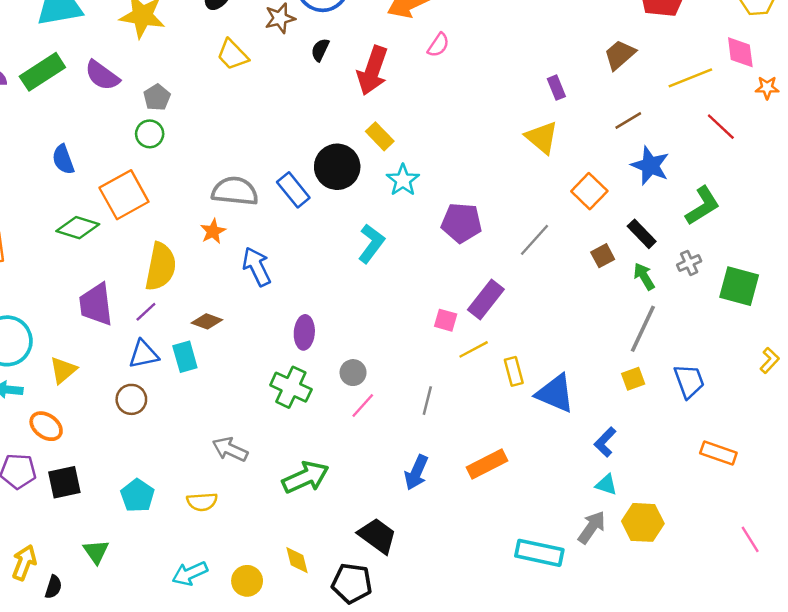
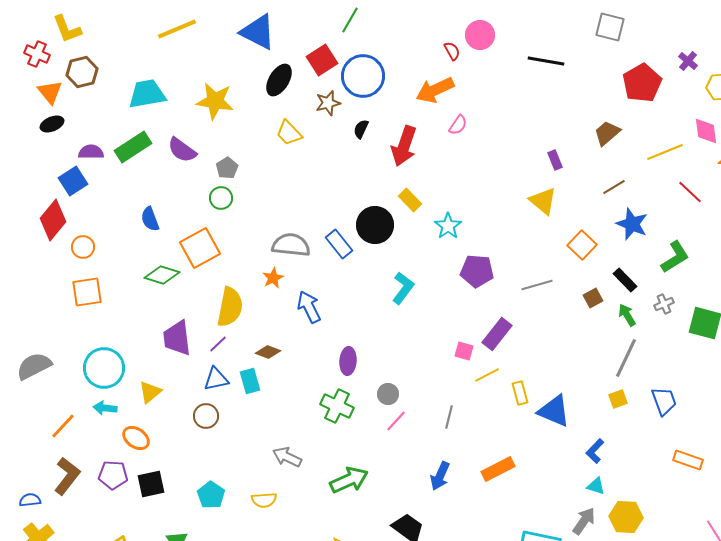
cyan star: (403, 180) -> (448, 226), moved
gray line: (534, 240) -> (537, 285), turned 32

